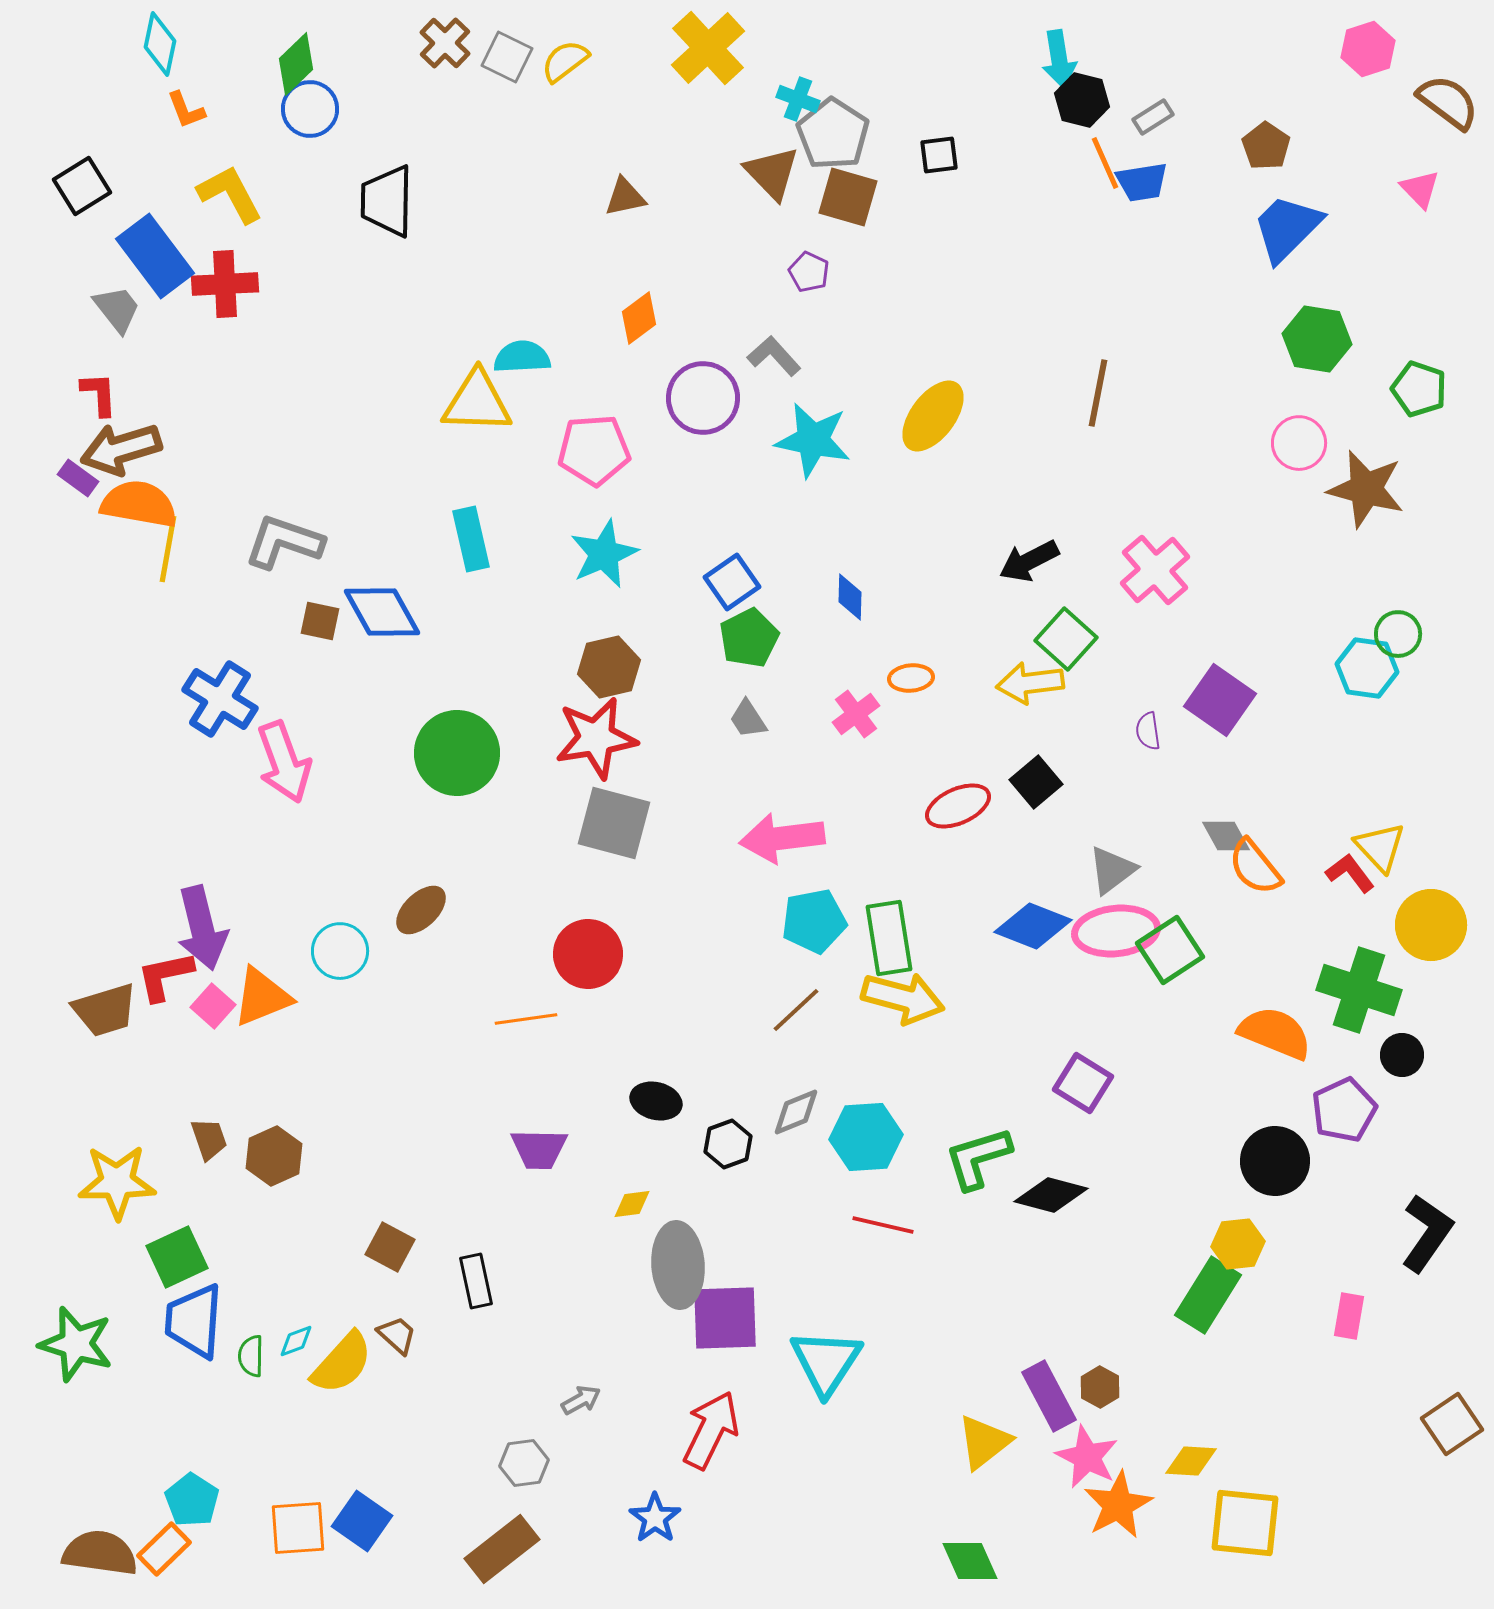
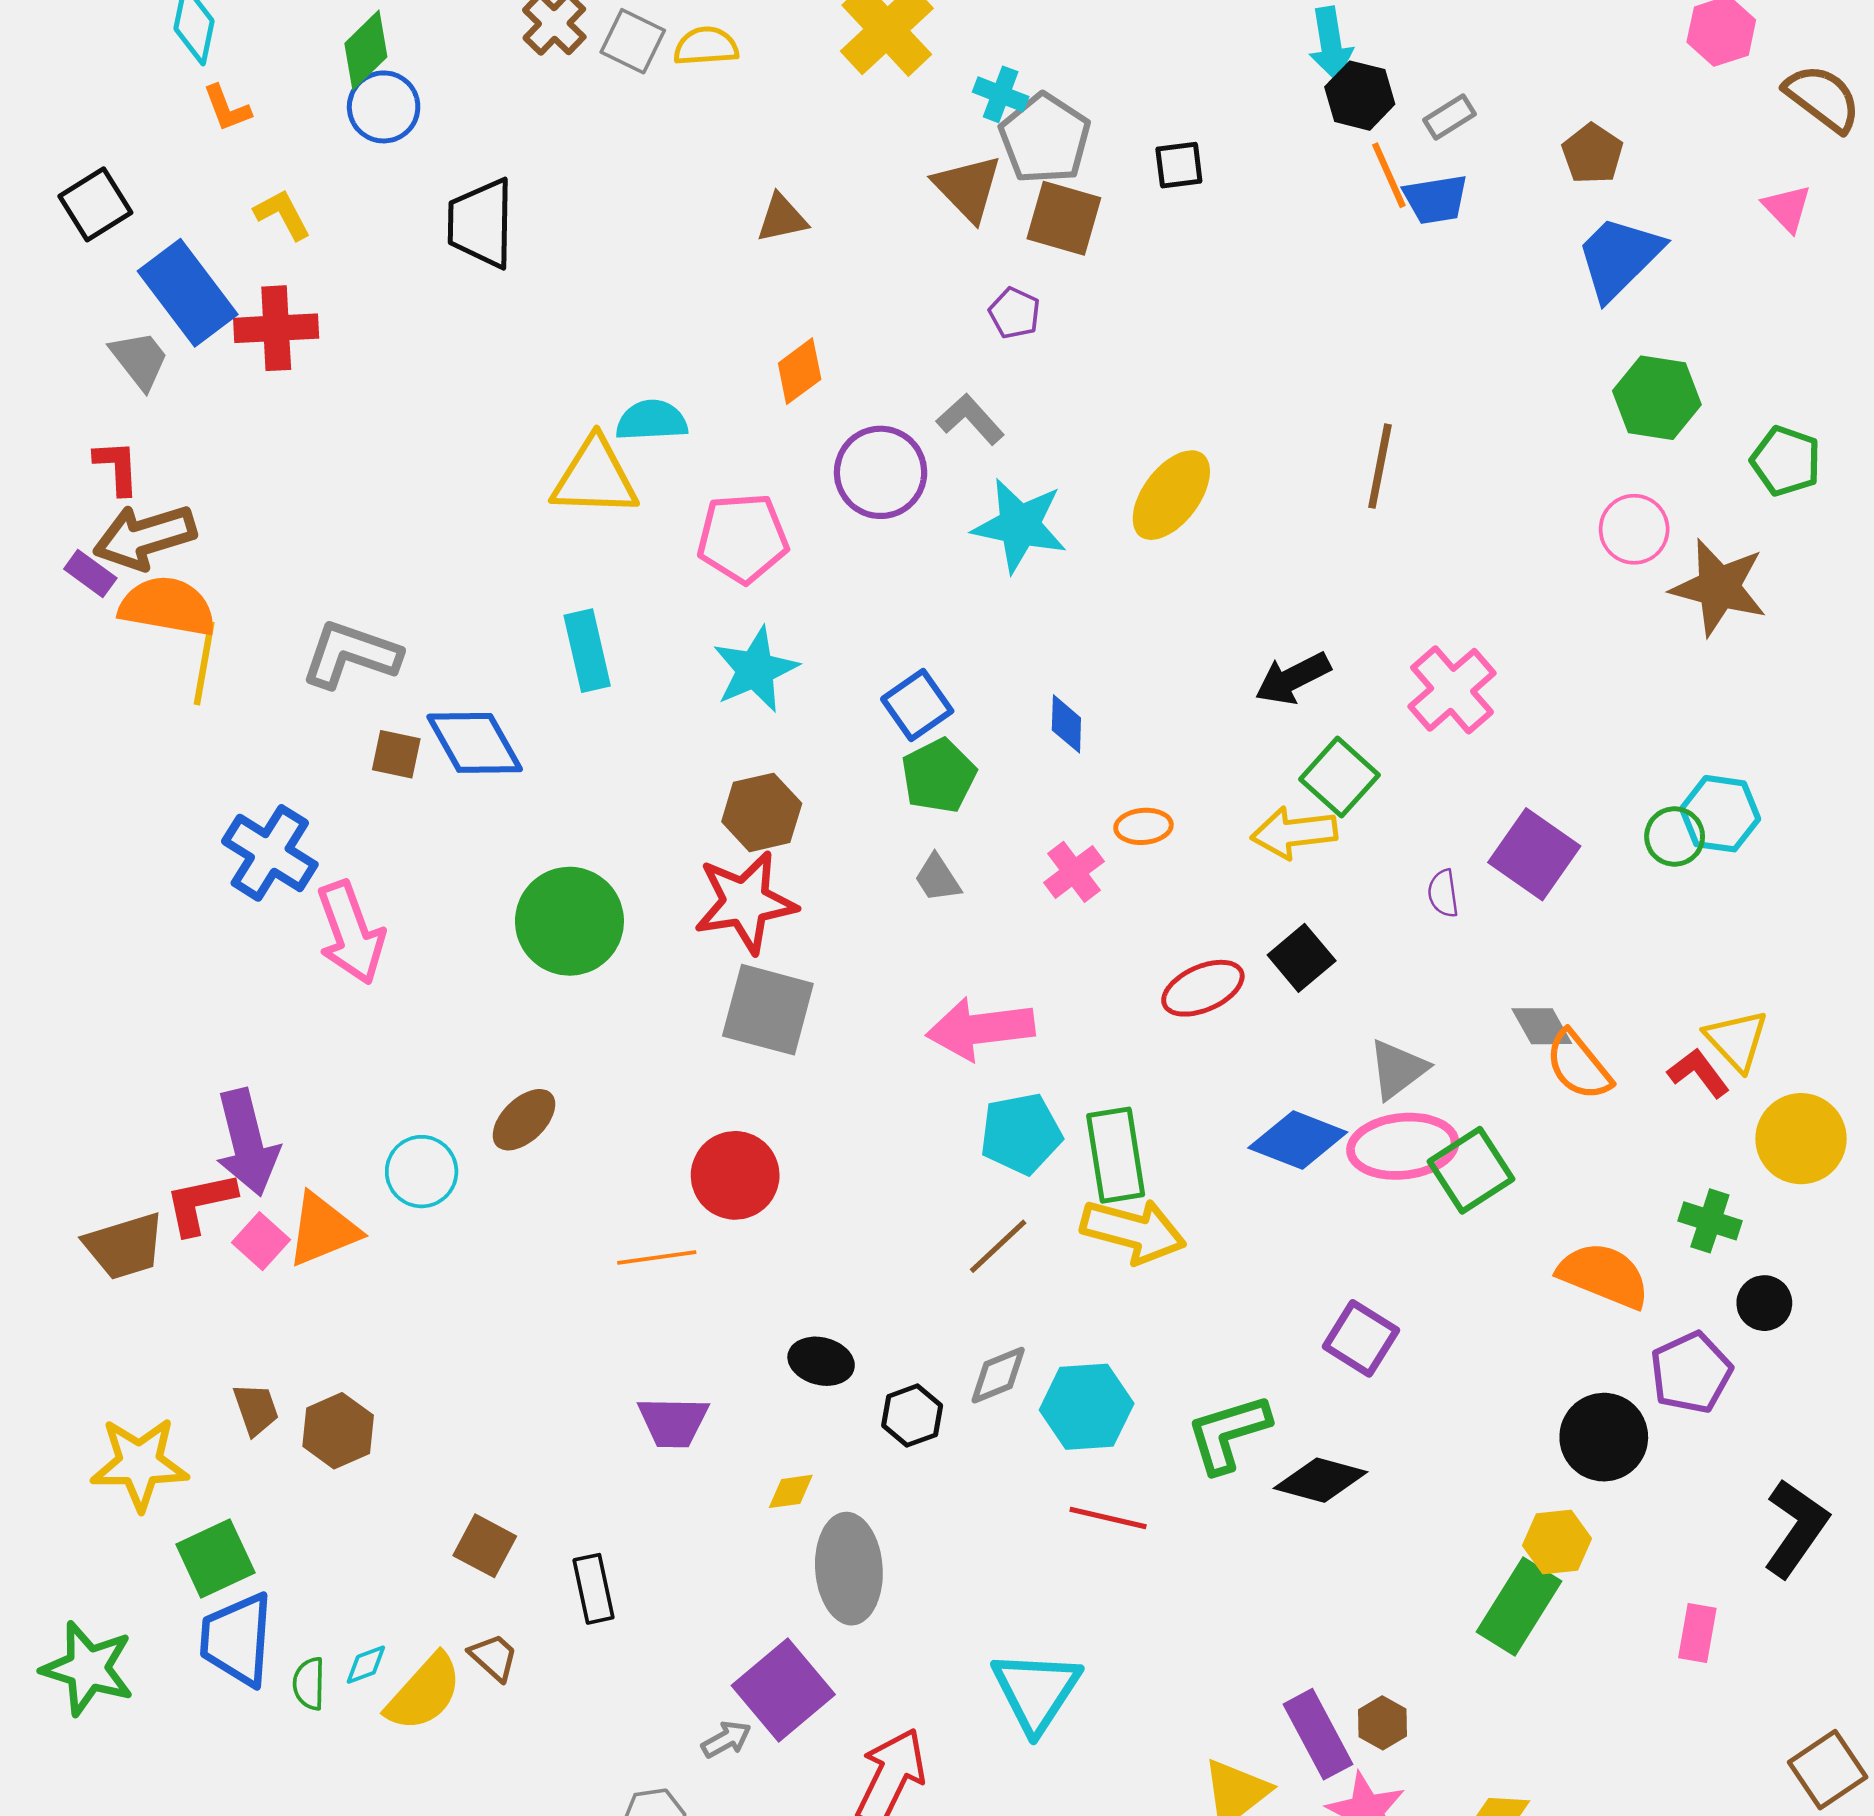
yellow semicircle: (565, 61) -> (706, 46), turned 33
yellow L-shape: (230, 194) -> (282, 214), size x0.7
green circle: (1398, 634) -> (1675, 836), moved
green cross: (1359, 990) -> (1710, 1221), size x0.6
purple square: (725, 1318) -> (783, 1690), moved, turned -38

